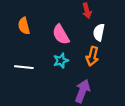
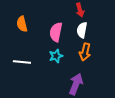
white semicircle: (99, 32) -> (82, 30), moved
pink semicircle: (61, 35) -> (56, 32), turned 42

